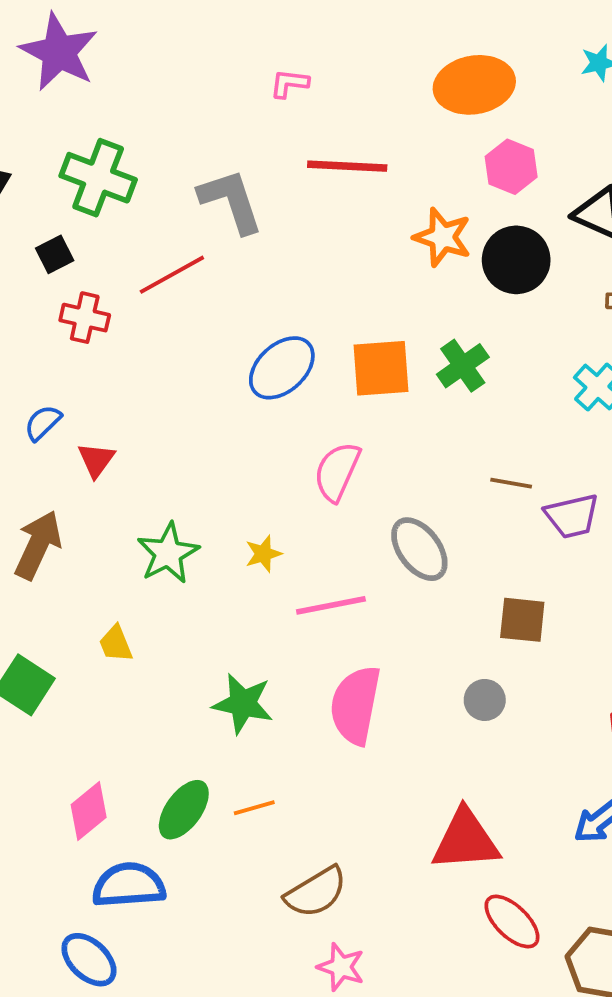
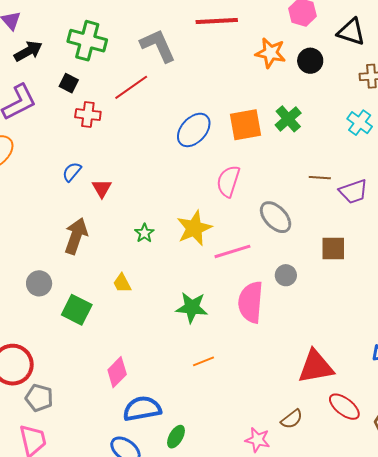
black square: (55, 254) -> (69, 83), turned -30
black circle: (516, 260) -> (310, 61), size x0.7
green star: (168, 553) -> (144, 233), size x0.6
yellow star: (263, 554) -> (194, 228), size x1.8
gray circle: (485, 700) -> (286, 275), moved
green ellipse: (184, 810) -> (176, 437), moved, size x0.7
brown semicircle: (316, 892) -> (292, 419), moved, size x0.7

